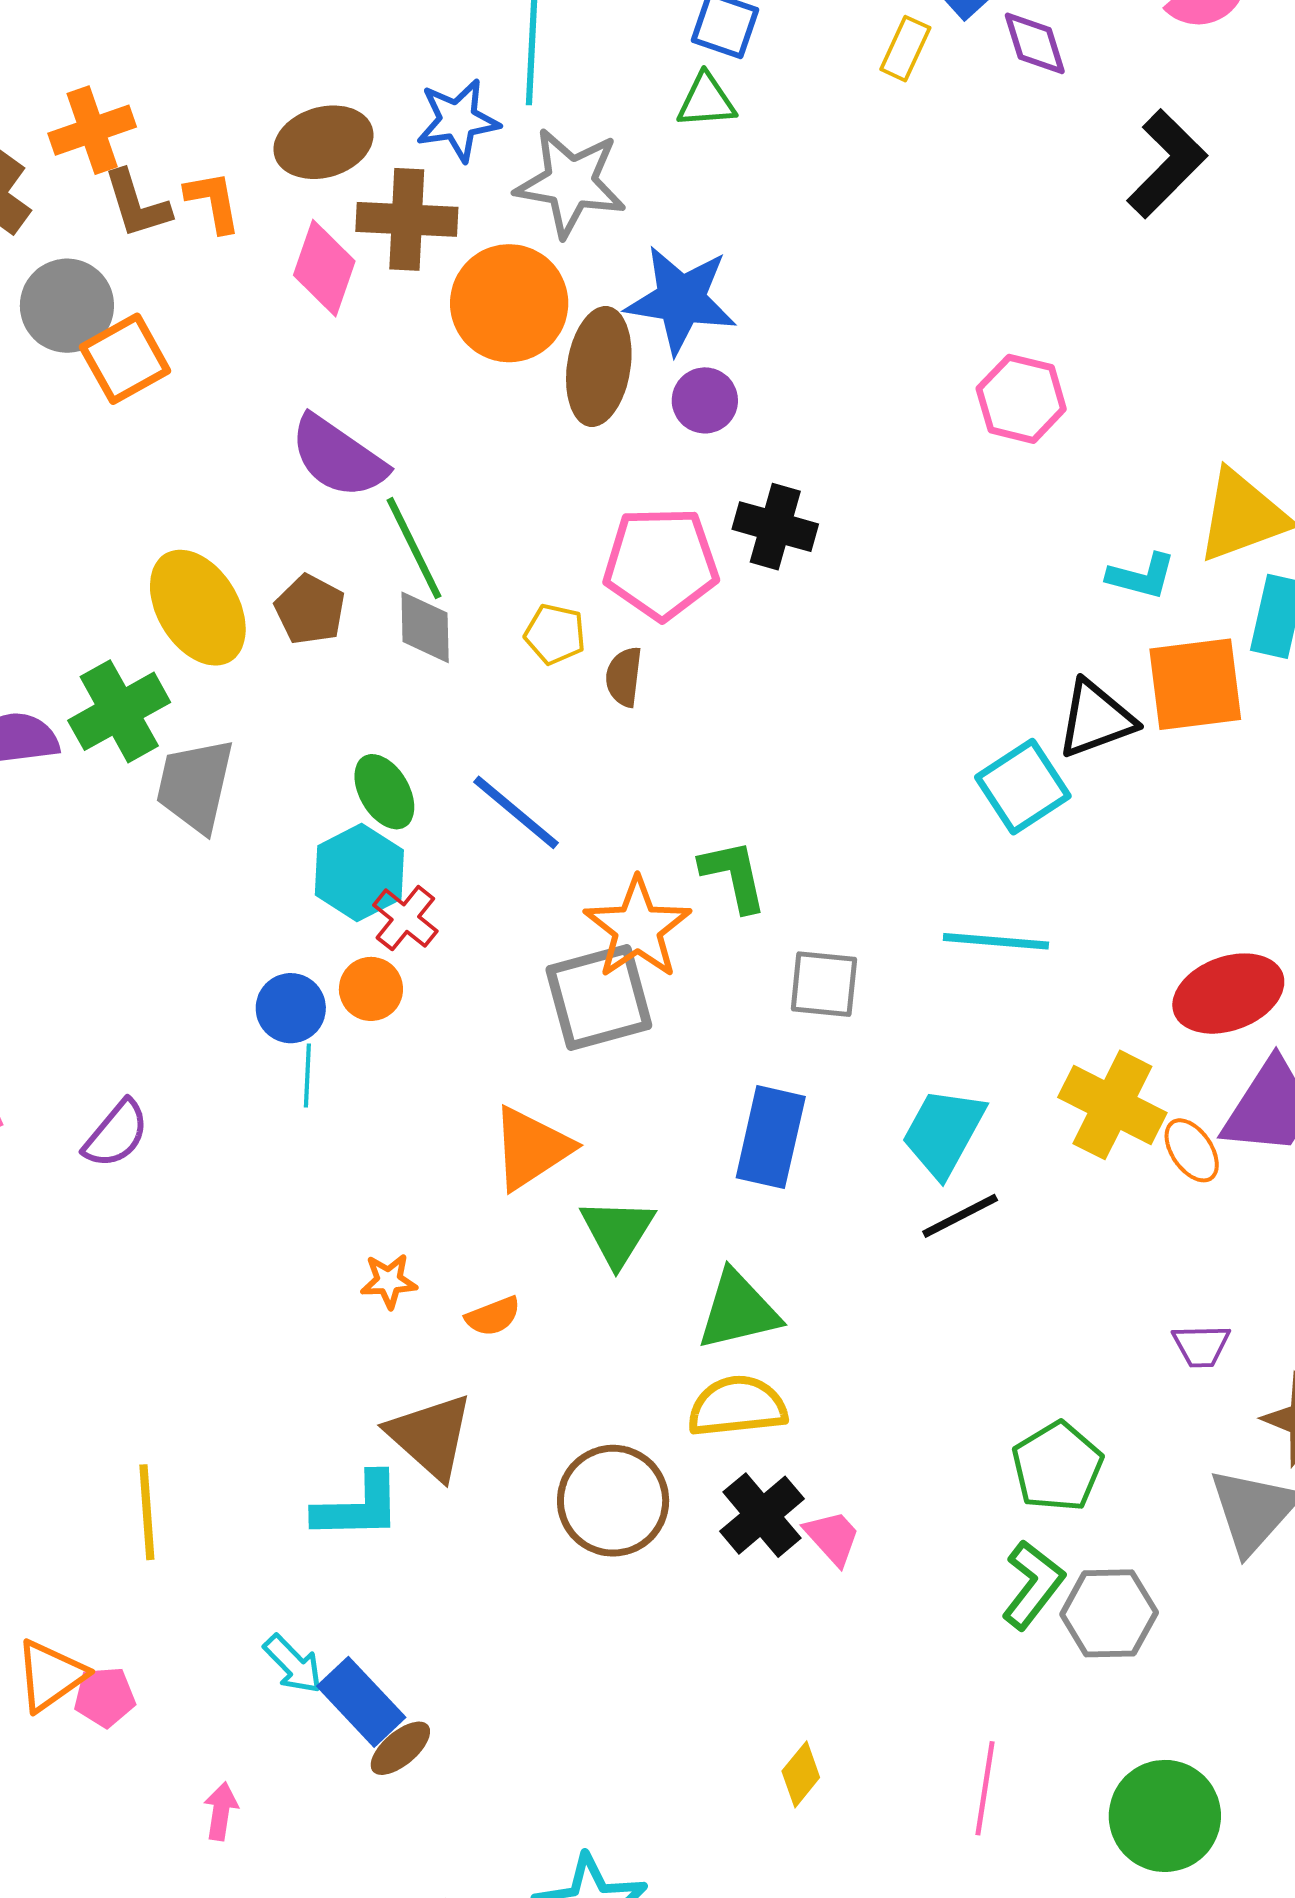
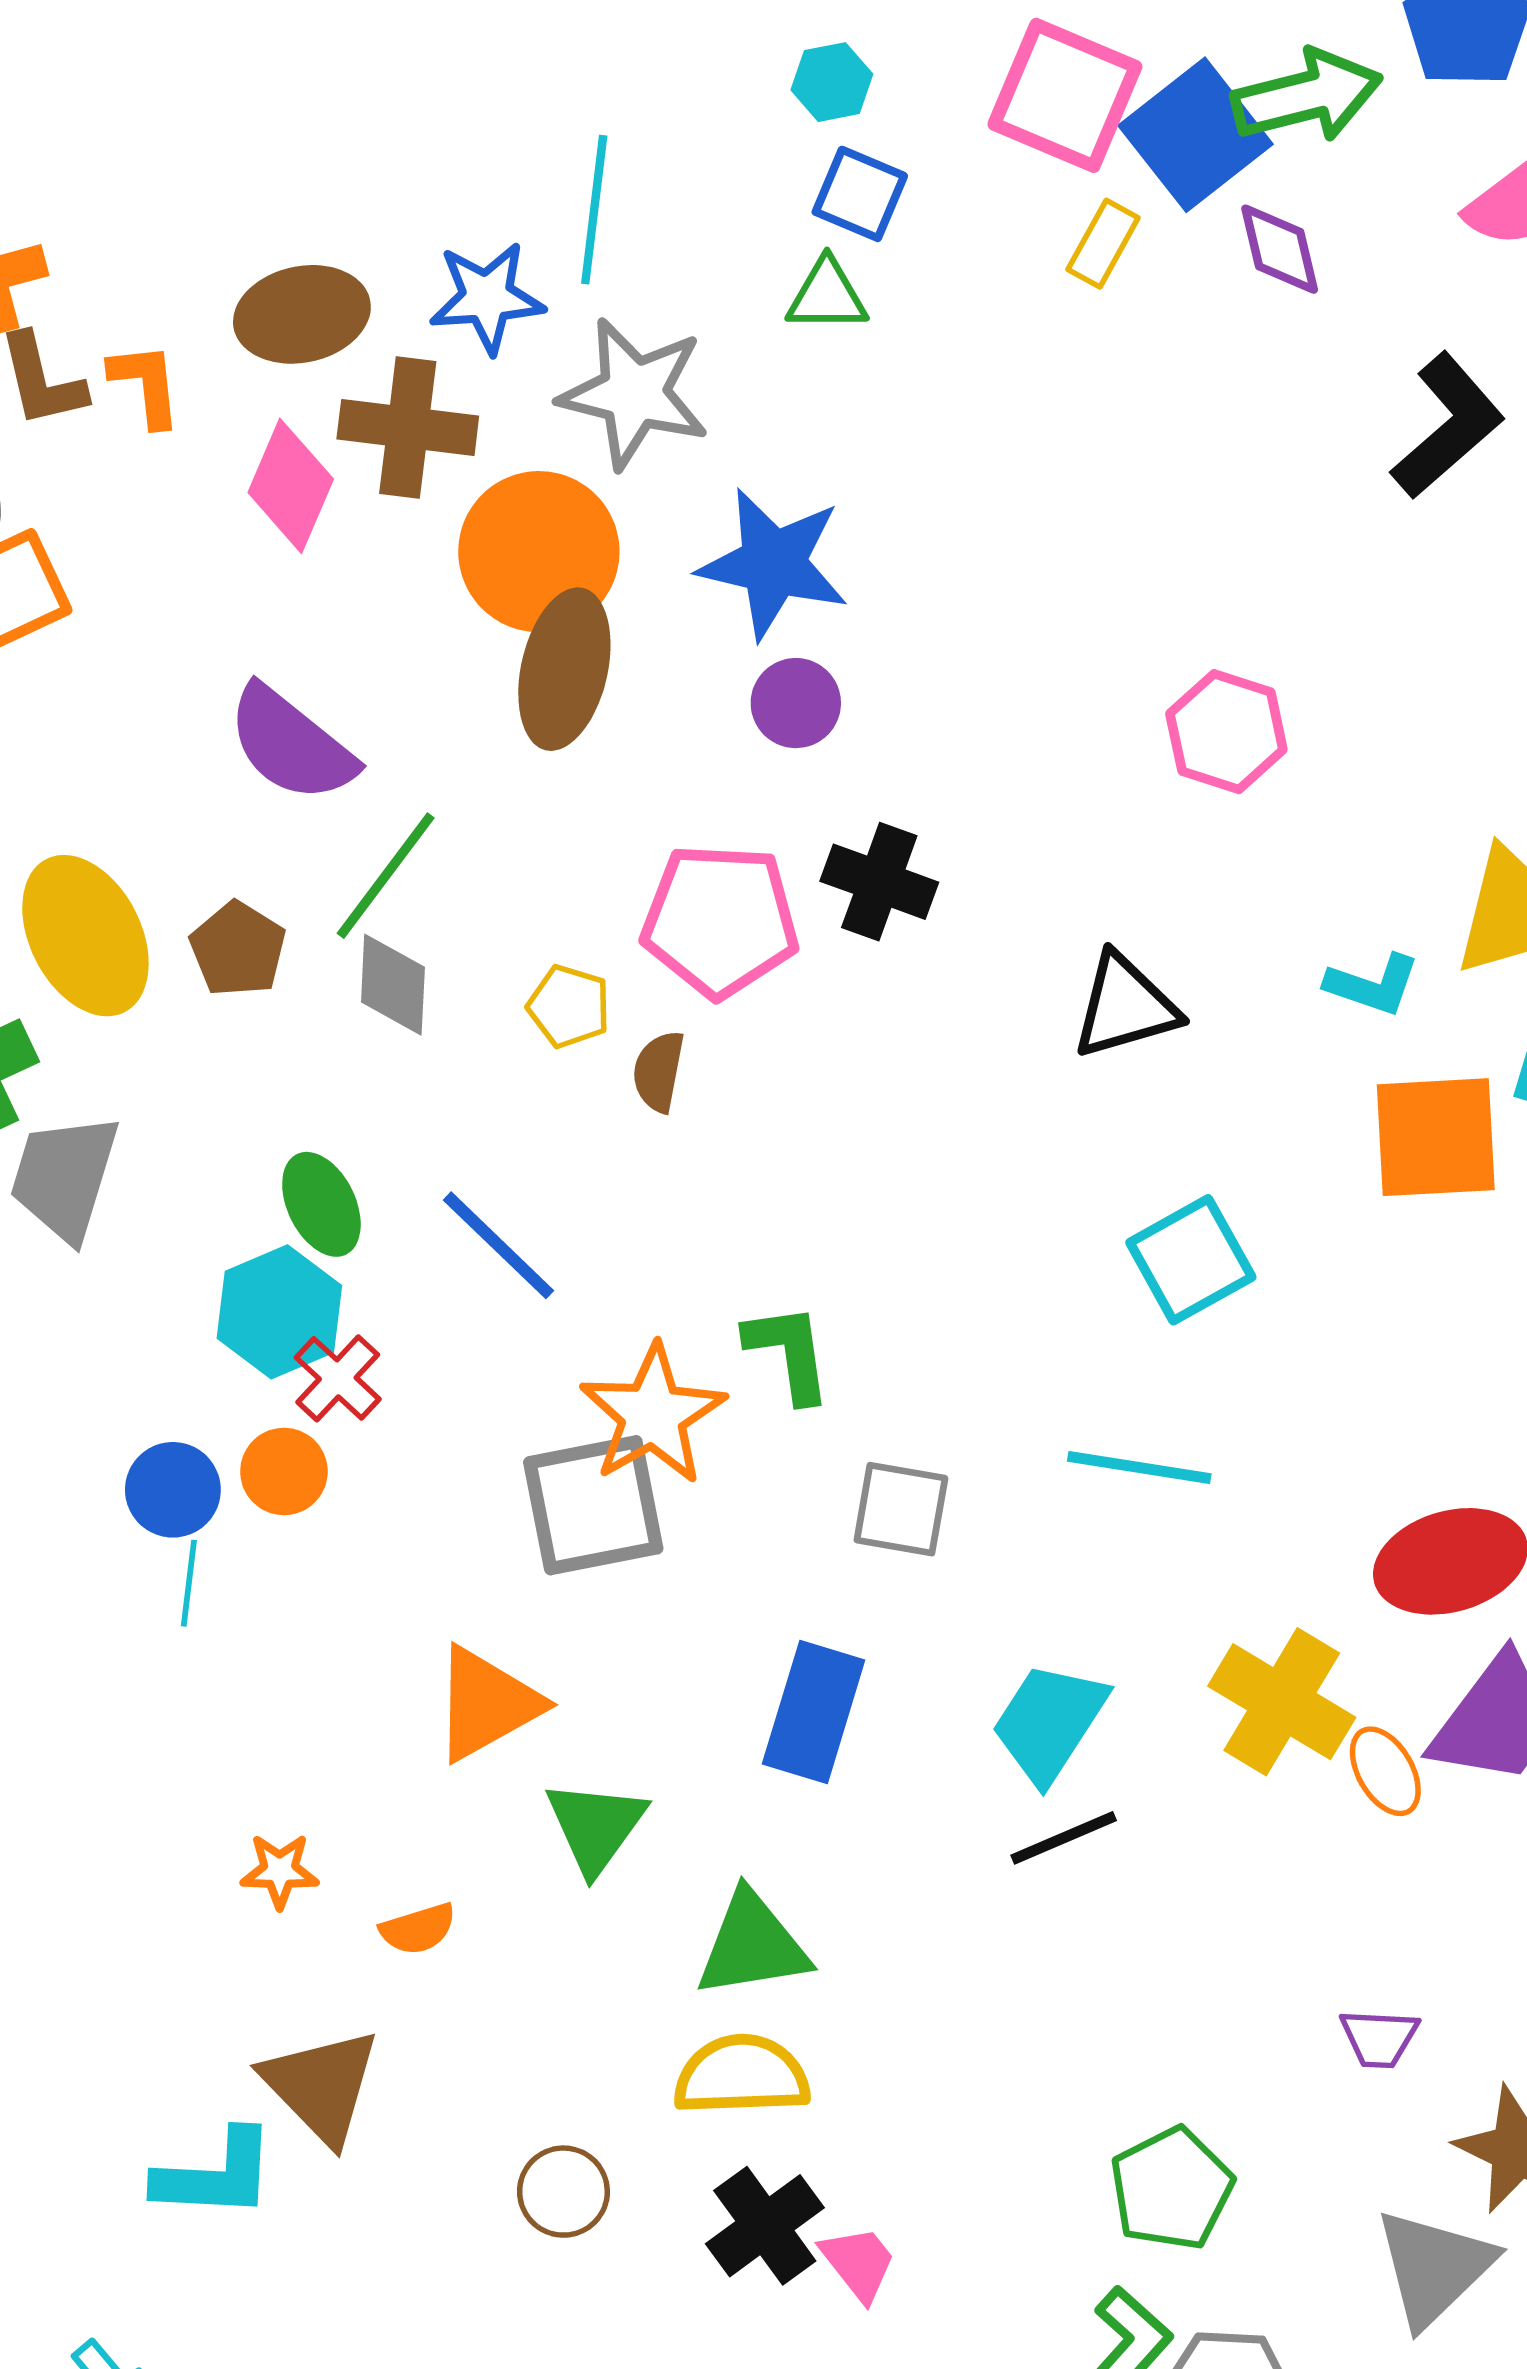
brown ellipse: (599, 366) -> (564, 669), moved
green line: (414, 548) -> (386, 876), turned 59
black triangle: (1096, 719) -> (1125, 1006), moved
brown circle: (613, 1501) -> (563, 2192), size x0.6

